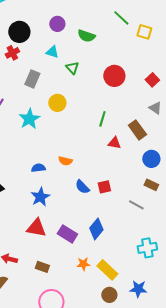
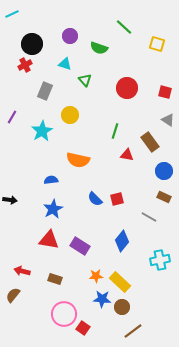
green line: (121, 18) -> (124, 27), moved
red square: (152, 80) -> (165, 92), turned -32
orange semicircle: (65, 161) -> (78, 160), moved, size x1.6
blue diamond: (96, 229) -> (122, 241), moved
blue star: (138, 289) -> (102, 299), moved

